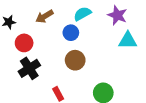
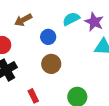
cyan semicircle: (82, 14) -> (71, 19), moved

